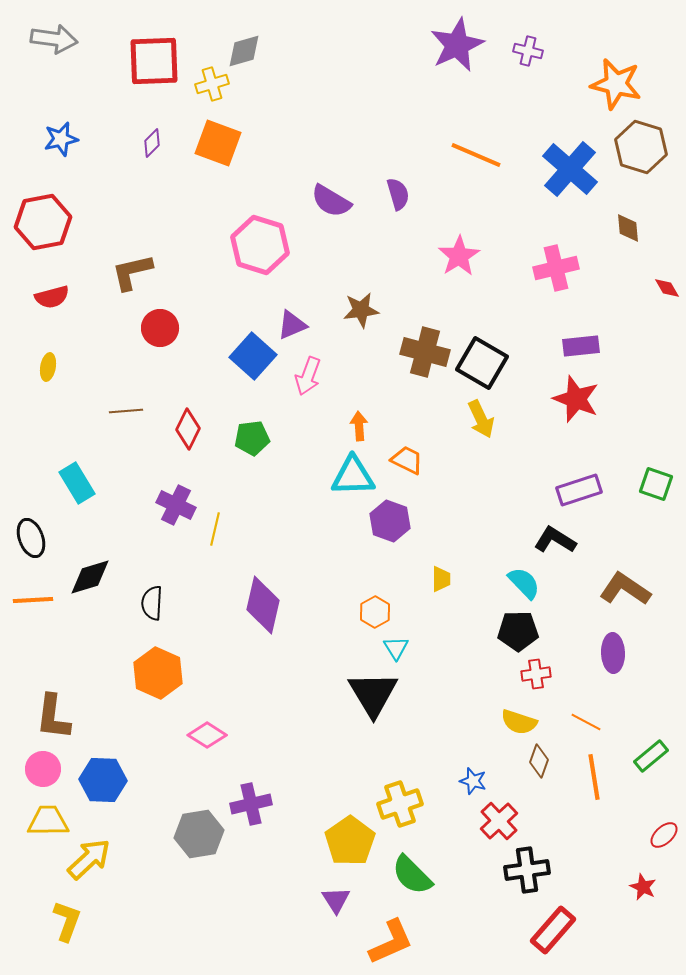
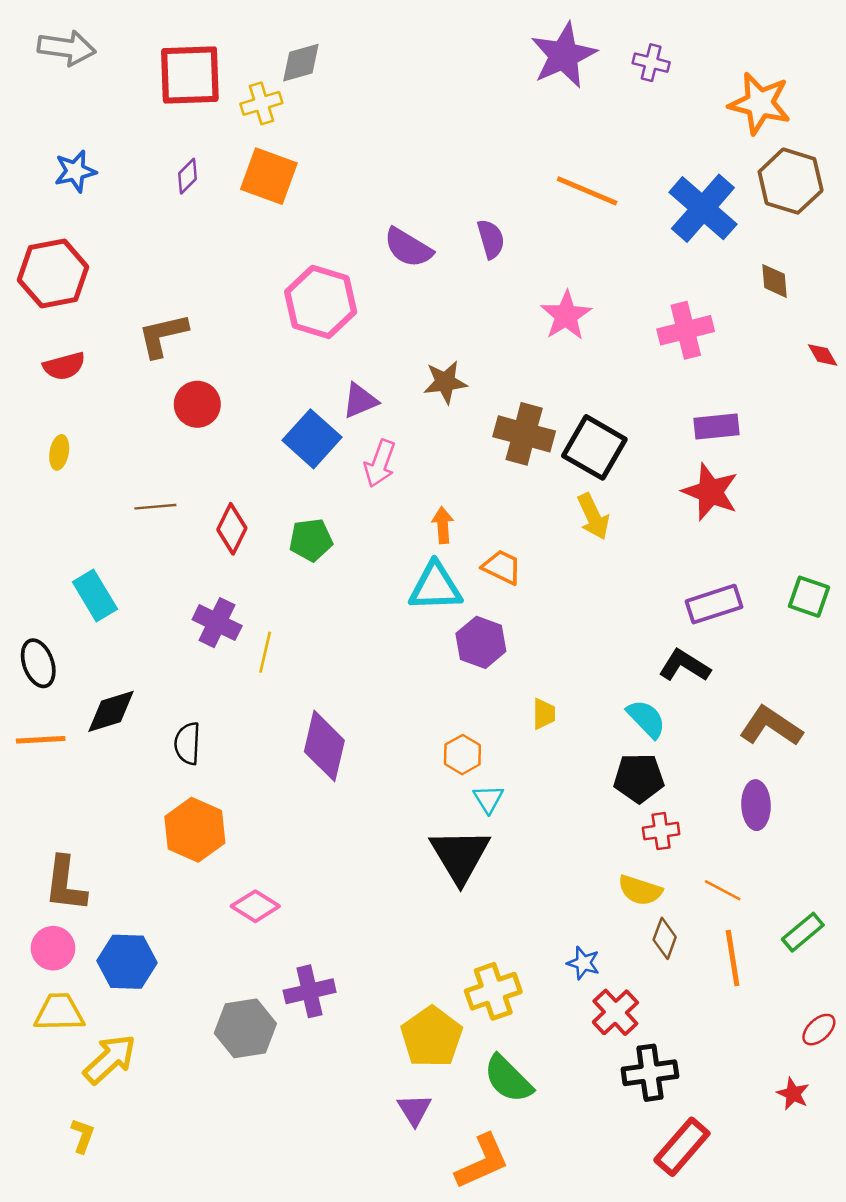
yellow L-shape: (67, 921) -> (83, 1136), size x0.7

